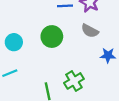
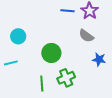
green circle: (52, 37) -> (51, 53), moved

